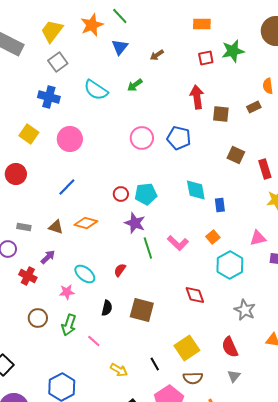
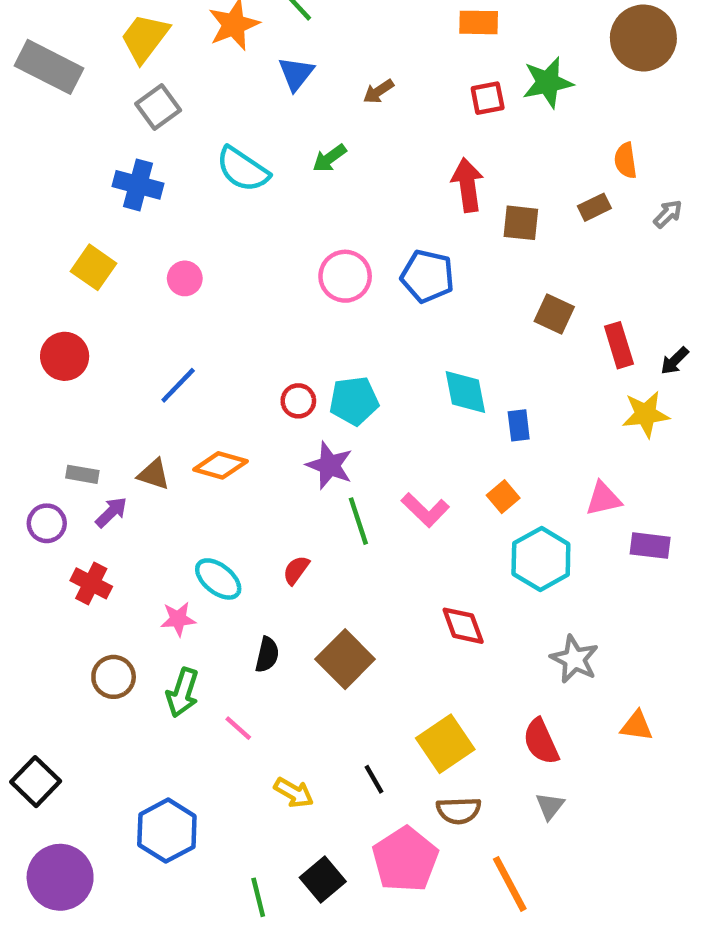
pink circle: (70, 139) -> (185, 278), size x0.6
purple arrow: (48, 257) -> (111, 512), moved
brown square: (142, 310) -> (345, 659), turned 30

